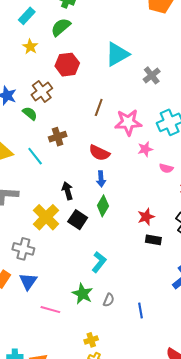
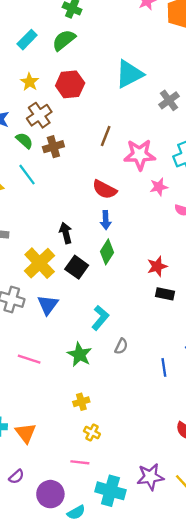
cyan rectangle: (27, 16) -> (27, 40), moved
yellow star: (30, 47) -> (30, 82), moved
brown cross: (58, 137) -> (53, 147), moved
cyan line: (35, 156) -> (27, 175), moved
blue triangle: (28, 281) -> (48, 305), moved
gray semicircle: (109, 300) -> (121, 346), moved
pink line: (50, 310) -> (29, 359), moved
blue line: (140, 311) -> (164, 367), moved
yellow cross: (91, 340) -> (81, 402), moved

